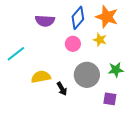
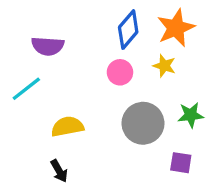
orange star: (107, 17) -> (176, 28), turned 30
purple semicircle: (45, 21) -> (48, 46), moved
black arrow: (62, 89) -> (59, 171), moved

